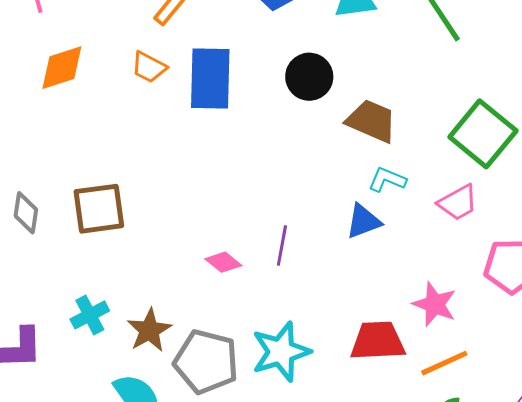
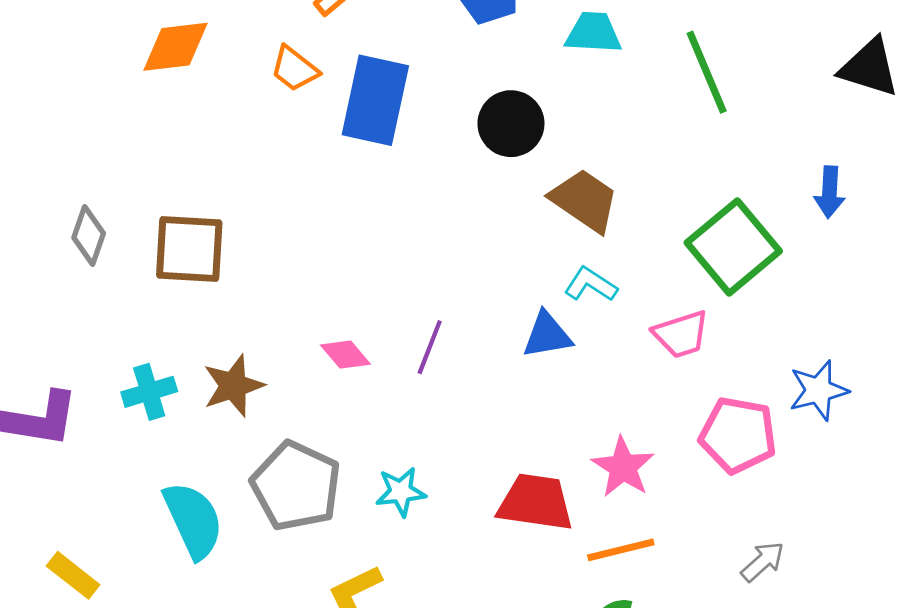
brown star: (149, 330) -> (233, 386), moved
cyan star: (281, 352) -> (401, 492), size x0.6

